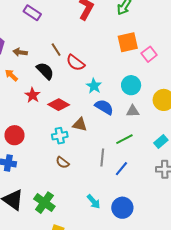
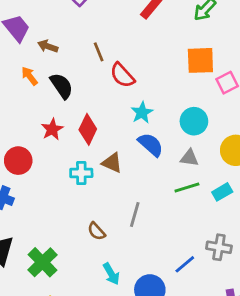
black semicircle: (45, 71) -> (62, 86), moved
red star: (33, 95) -> (52, 129), moved
red diamond: (59, 105) -> (88, 129), turned 75
green line: (124, 139) -> (187, 188), moved
cyan rectangle: (161, 141) -> (222, 192), moved
brown semicircle: (63, 163) -> (96, 231), moved
blue line: (121, 169) -> (185, 264), moved

